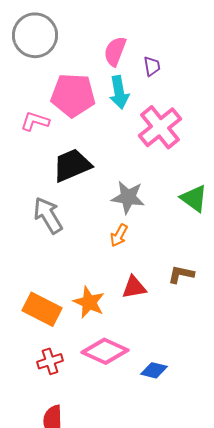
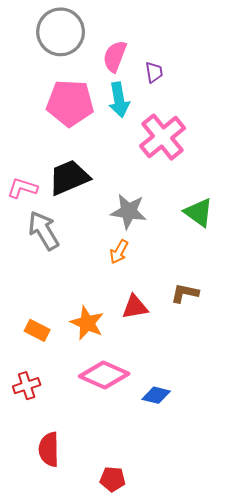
gray circle: (35, 35) -> (61, 32), moved
pink L-shape: (35, 121) -> (22, 188), moved
orange rectangle: (42, 309) -> (37, 330), size x0.6
red cross: (50, 361) -> (27, 386), moved

